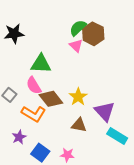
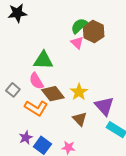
black star: (14, 34) -> (17, 13), moved
brown triangle: (79, 125) -> (80, 119), turned 35
purple star: (19, 137) -> (26, 138), moved

